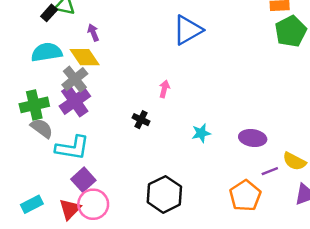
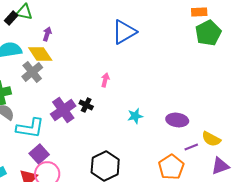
purple arrow: (93, 33) -> (47, 34), turned 40
purple cross: (75, 101) -> (63, 110), moved

